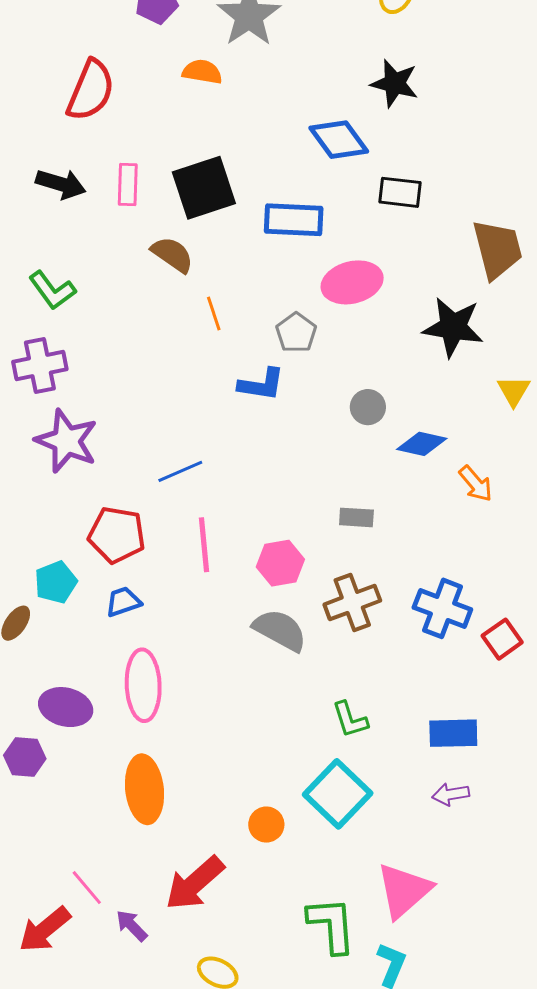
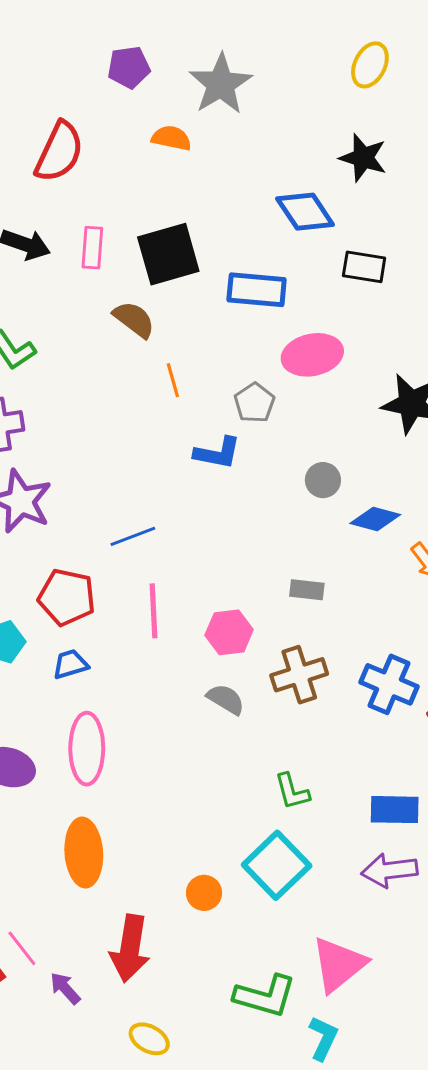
gray semicircle: (280, 630) -> (226, 699), size x0.7
purple arrow: (451, 794) -> (389, 870), size x1.5
red arrow: (195, 883) -> (130, 948), turned -42
green L-shape: (332, 925) -> (265, 996), turned 108

